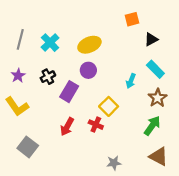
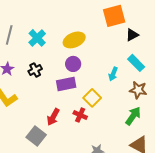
orange square: (132, 19) -> (114, 16), size x1.6
purple rectangle: (69, 92) -> (66, 84), moved, turned 48
brown star: (158, 98) -> (138, 90), turned -30
gray square: (28, 147) -> (36, 136), moved

